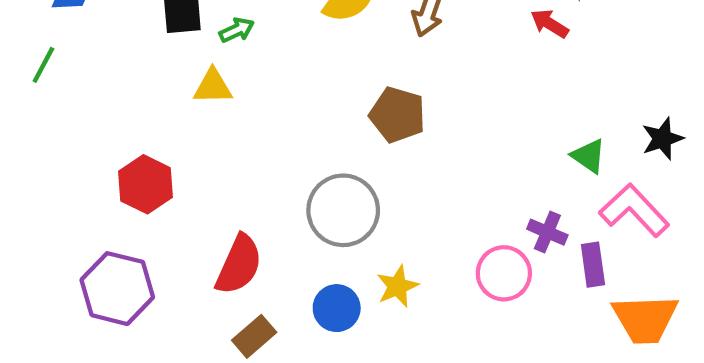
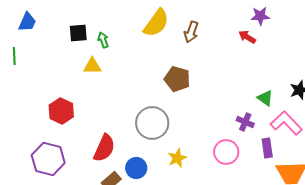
green arrow: (237, 30) -> (103, 40), turned -84
green line: (43, 65) -> (14, 56), turned -30
purple cross: (547, 232) -> (245, 122), moved
blue circle: (337, 308) -> (136, 168), moved

